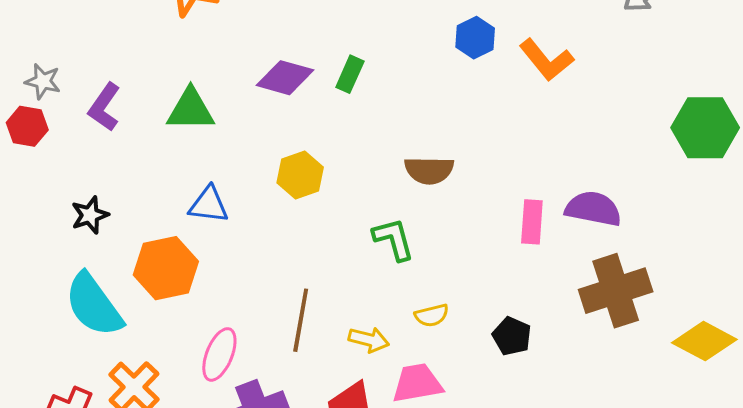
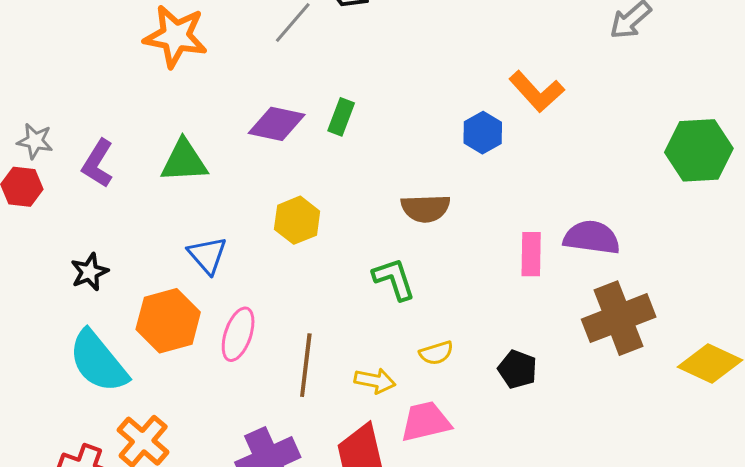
blue hexagon: (475, 38) -> (483, 133), moved
blue triangle: (209, 205) -> (207, 255), turned 45
pink ellipse: (219, 354) -> (238, 334), moved

